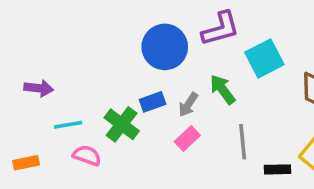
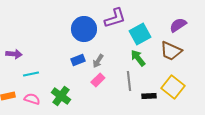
green arrow: (223, 89) -> (138, 58), moved
green cross: (122, 124) -> (61, 96), moved
pink semicircle: (87, 156) -> (32, 99), moved

